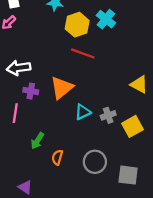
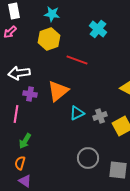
yellow hexagon: (77, 25) -> (49, 39), moved
green arrow: (37, 141) -> (25, 141), moved
orange semicircle: (57, 157) -> (20, 163), moved

